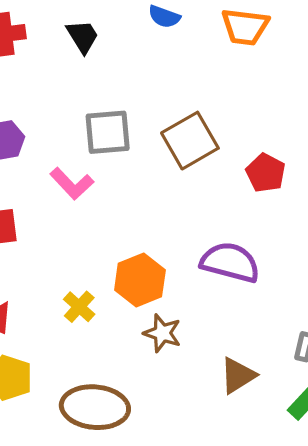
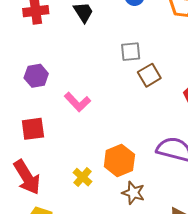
gray square: (108, 132) -> (131, 52), moved, size x0.7
brown square: (190, 141) -> (149, 75), size x0.7

